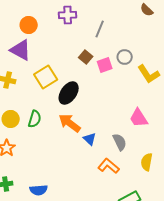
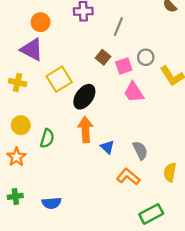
pink trapezoid: (139, 118) -> (134, 92), moved
green semicircle: (35, 119) -> (47, 138), moved
orange arrow: (70, 123) -> (85, 130), turned 50

